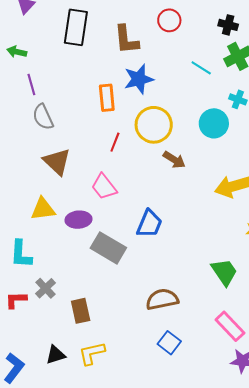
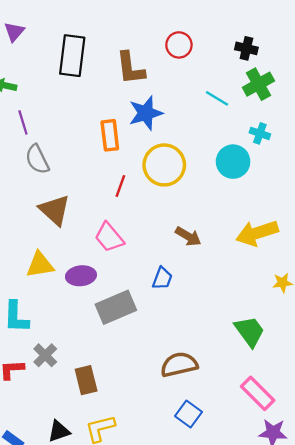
brown arrow: (174, 160) -> (188, 236), moved
blue trapezoid: (149, 224) -> (162, 278), size x0.7
gray rectangle: (108, 248) -> (116, 307), turned -52

